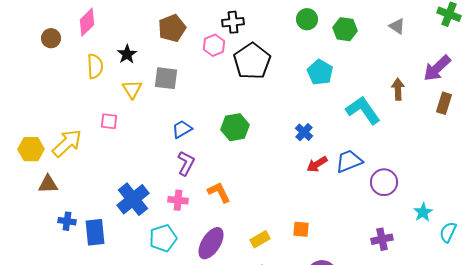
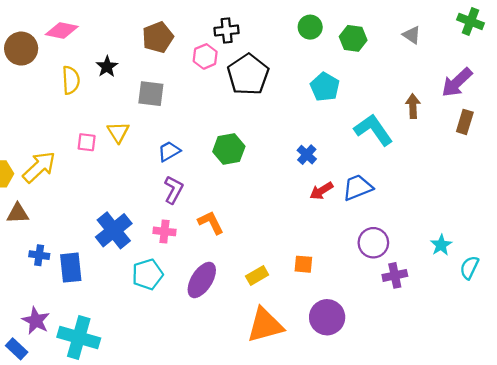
pink diamond: (87, 22) -> (62, 30), turned 56
brown circle: (51, 38) -> (21, 49), size x1.5
yellow triangle: (132, 89) -> (118, 132), moved
purple circle: (384, 182) -> (373, 243), moved

